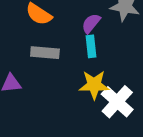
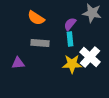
white cross: (117, 102) -> (90, 57), moved

